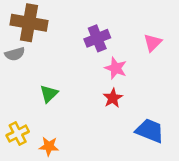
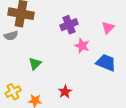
red star: (113, 98) -> (65, 92), moved
blue trapezoid: (150, 131) -> (106, 63), moved

